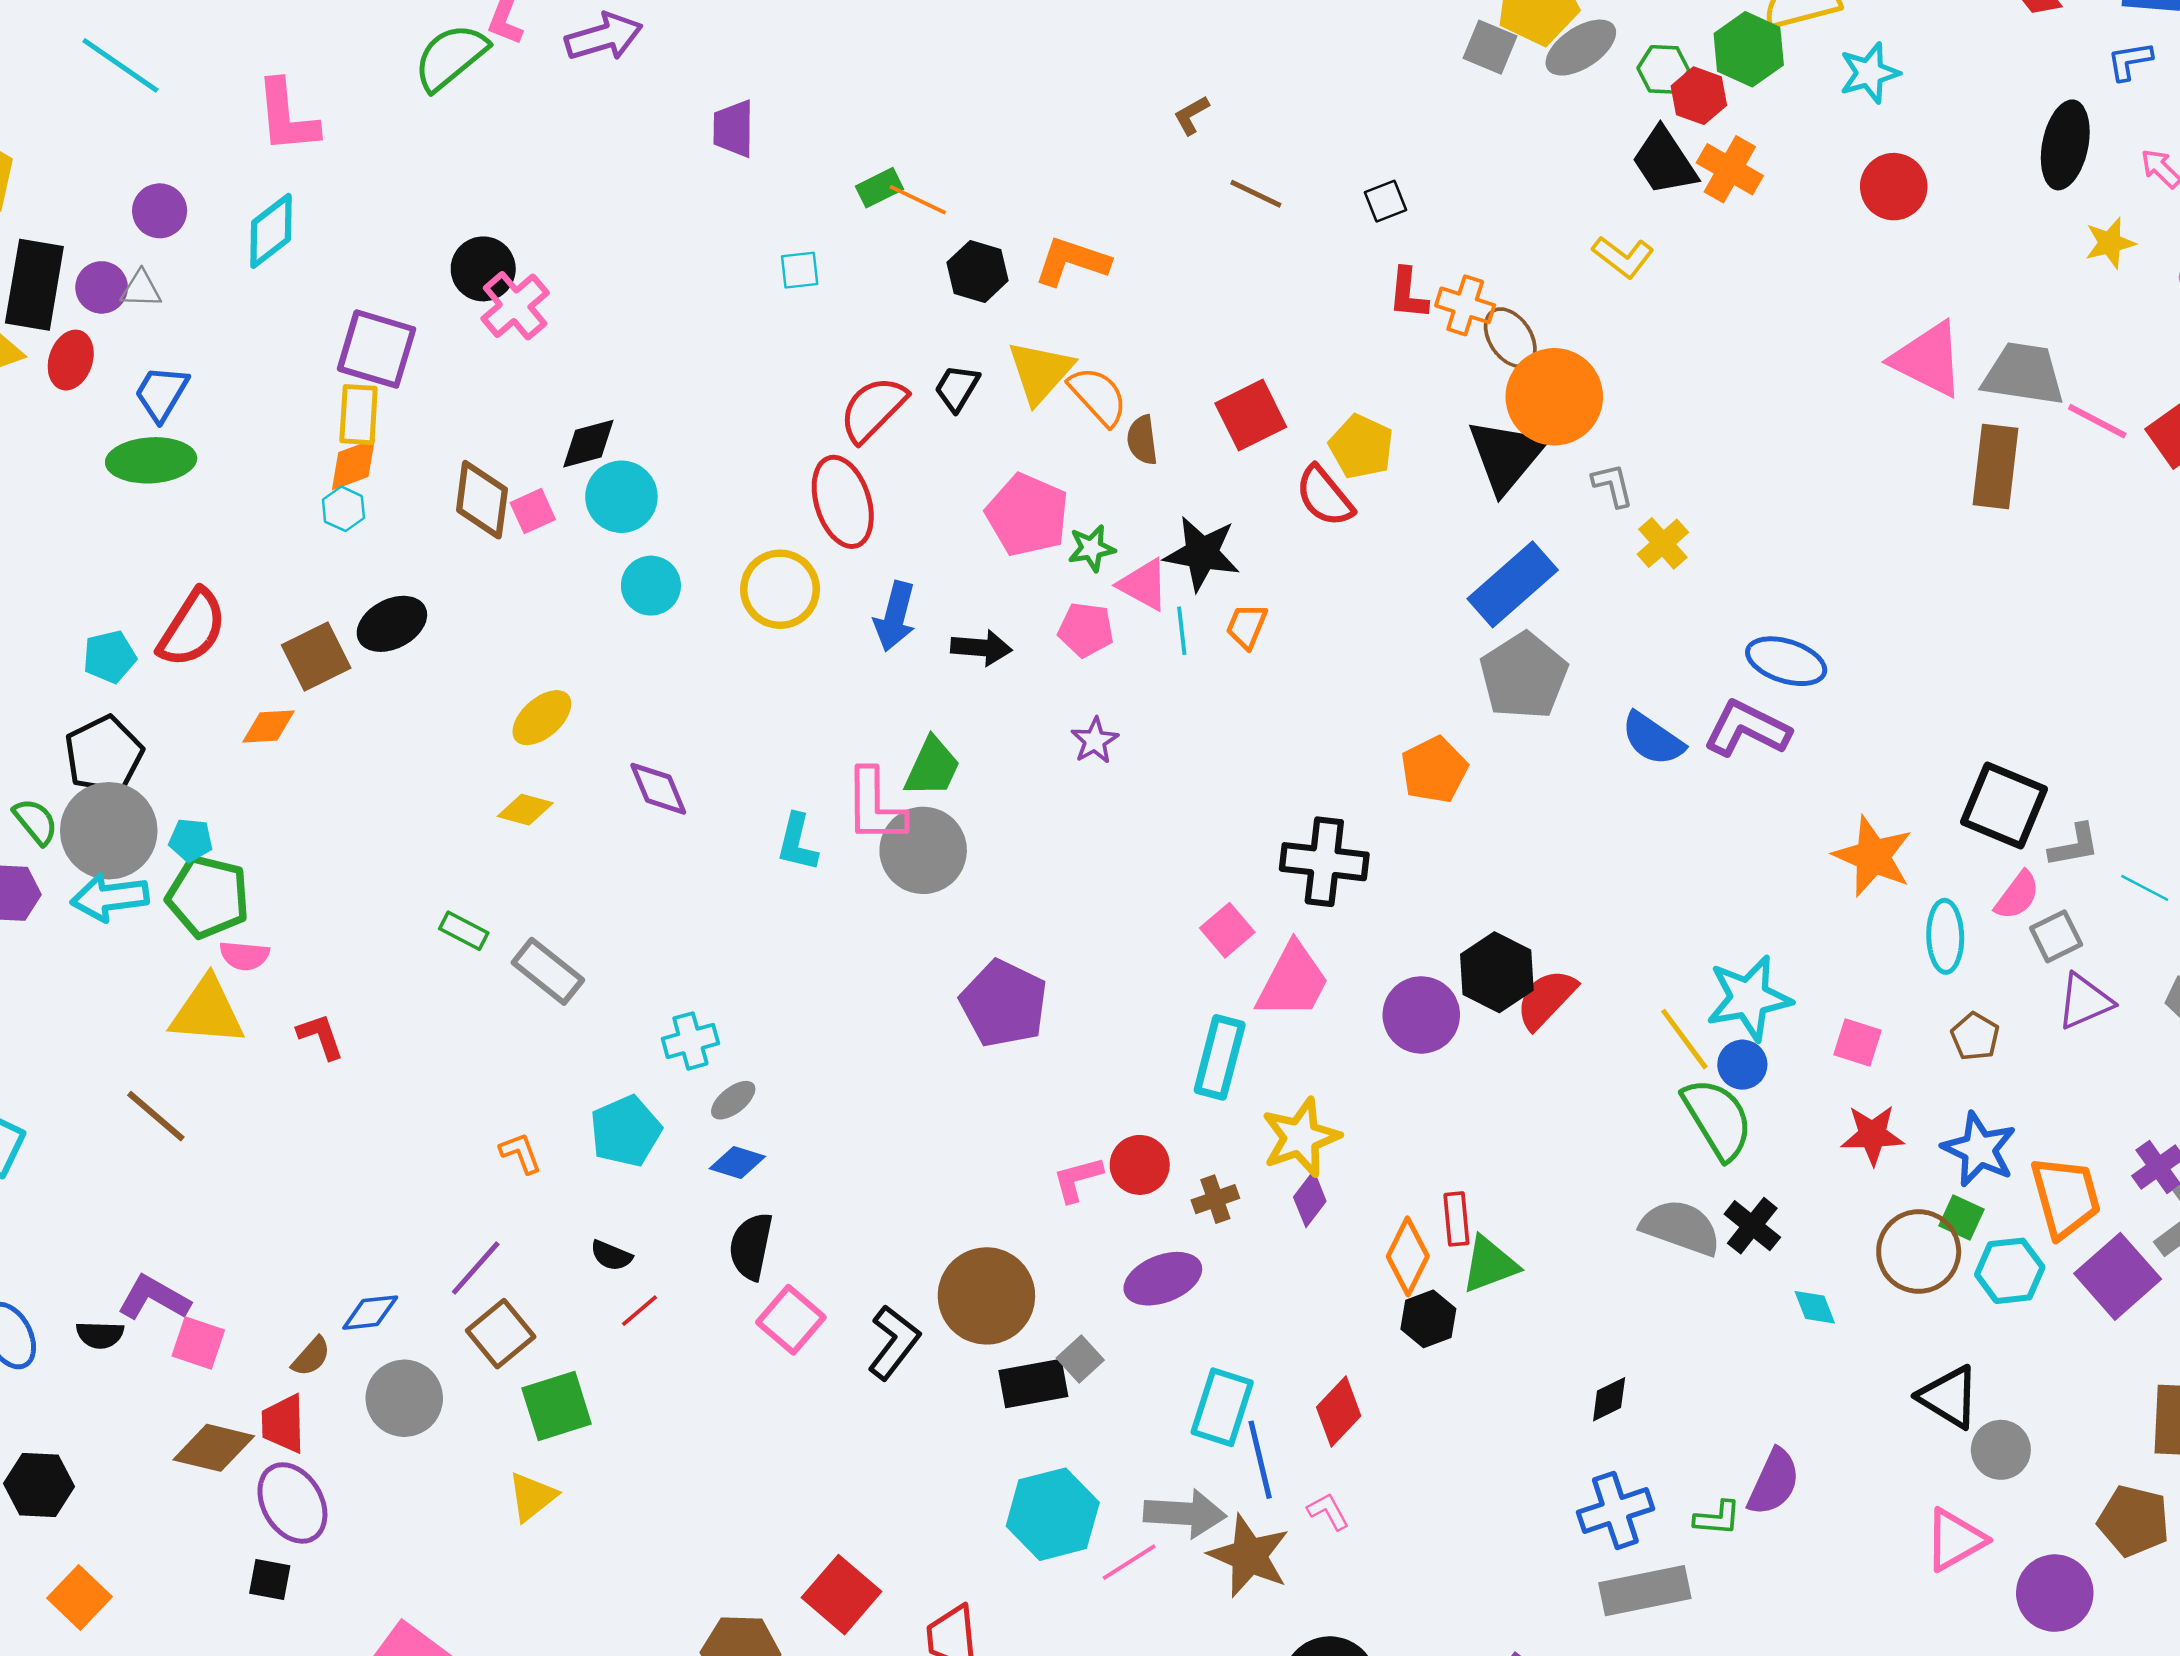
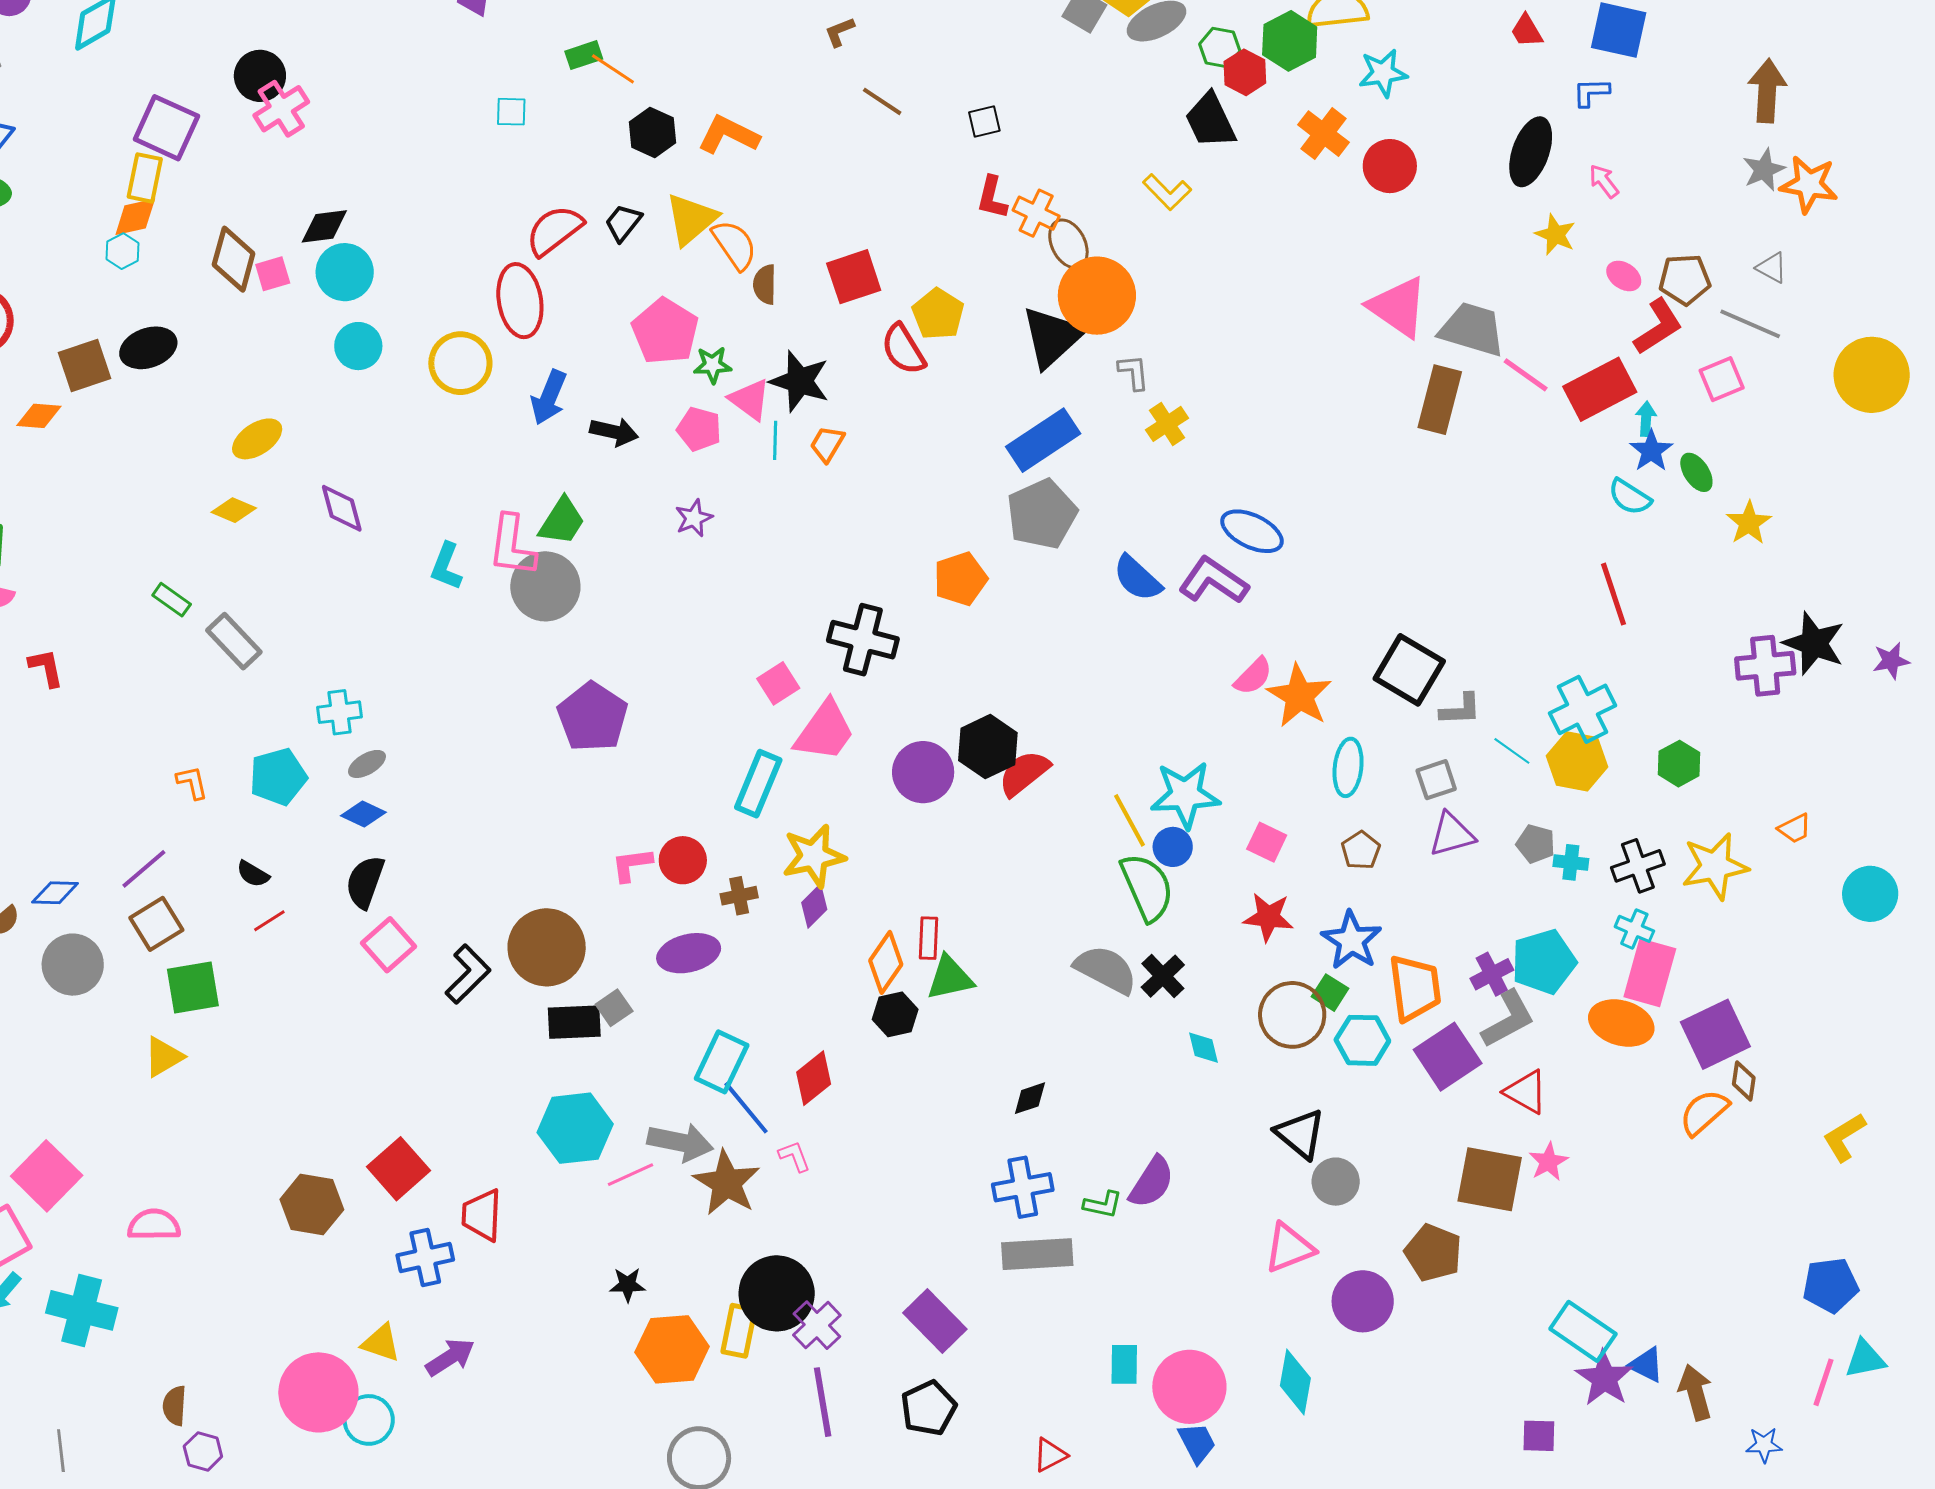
orange cross: (1730, 169) -> (1323, 134), moved
yellow star: (2110, 243) -> (1555, 235), turned 30
pink semicircle: (2017, 895) -> (1253, 676), moved
blue line: (1260, 1460) -> (746, 1108), turned -34

